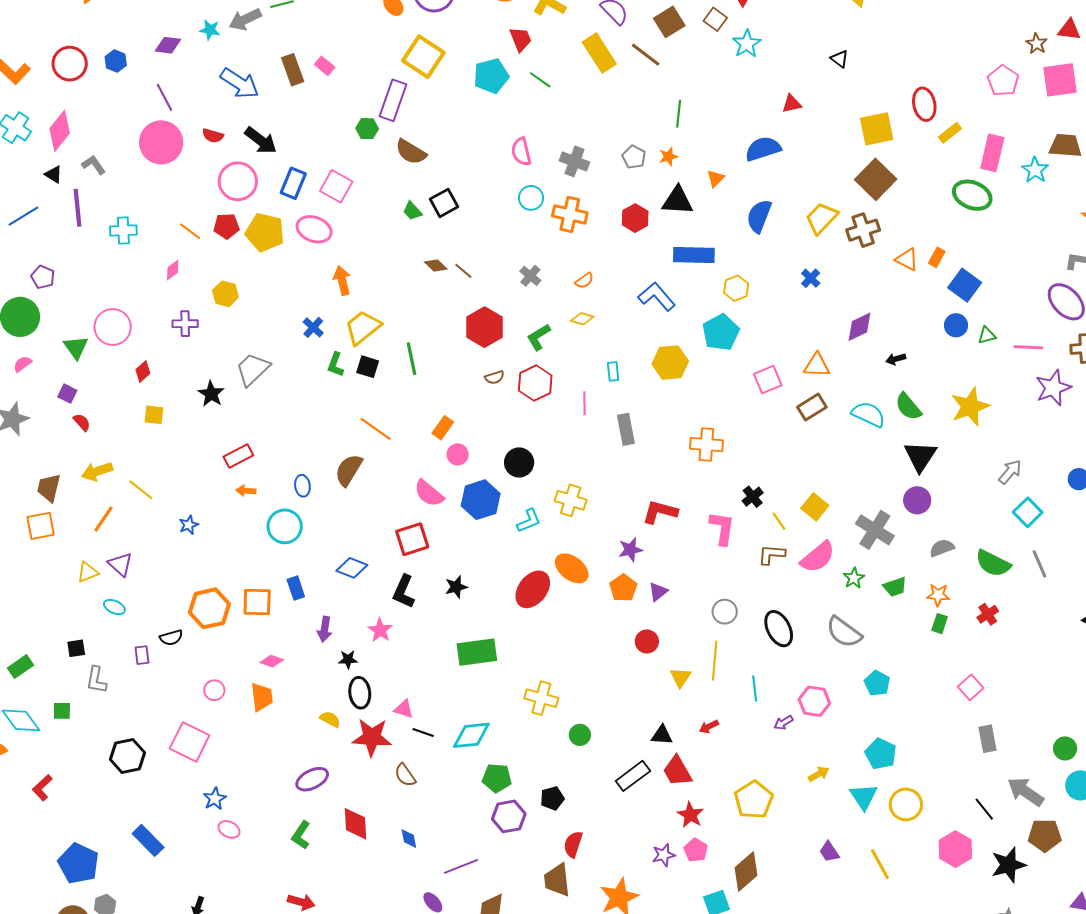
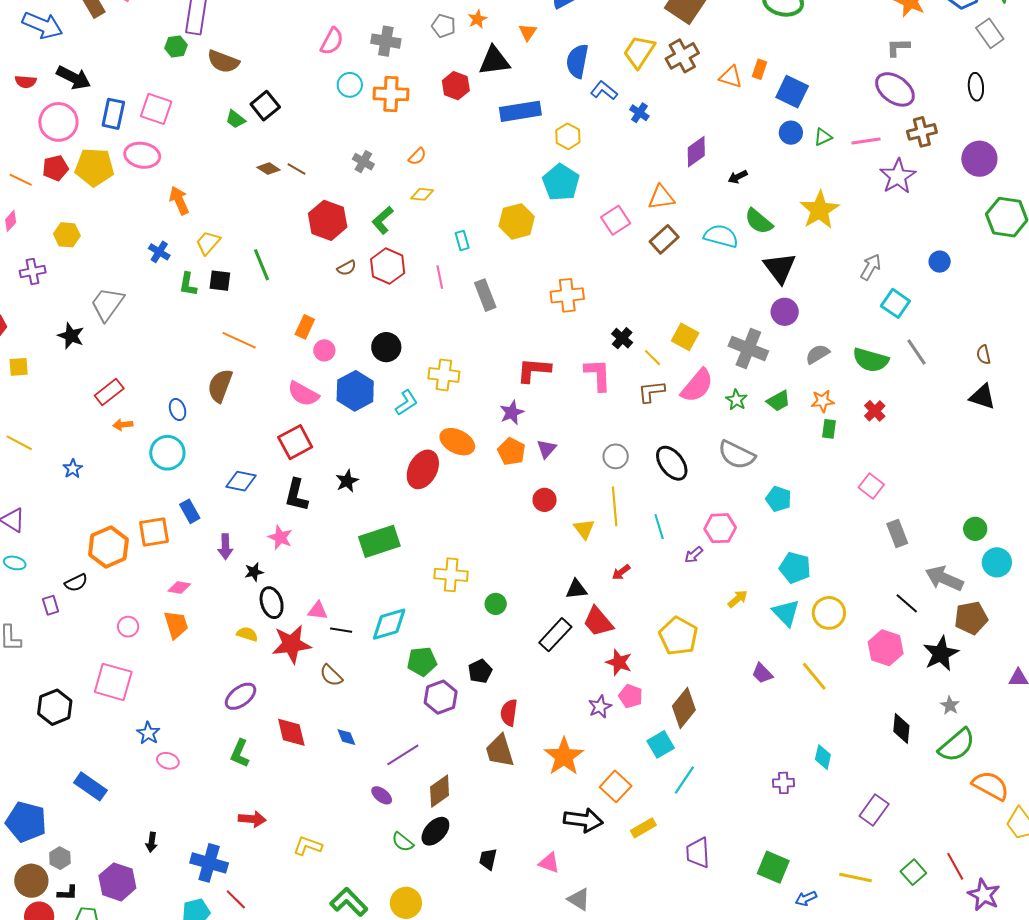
pink semicircle: (521, 152) -> (332, 41), turned -128
blue L-shape: (657, 297) -> (604, 91), moved, size x0.7
yellow trapezoid: (363, 327) -> (208, 243), size x0.7

